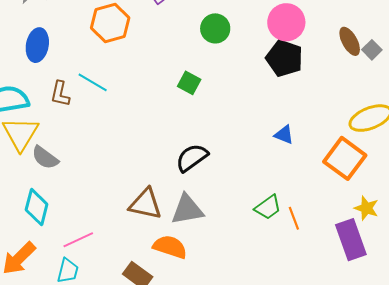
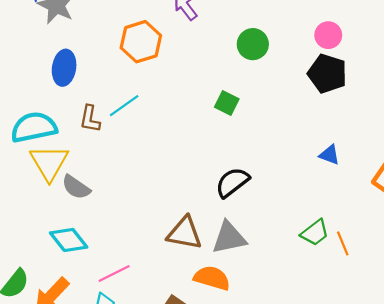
pink circle: (286, 22) -> (328, 35), size x0.7
cyan line: (93, 82) -> (124, 106), turned -64
cyan diamond: (37, 207) -> (69, 240), turned -51

